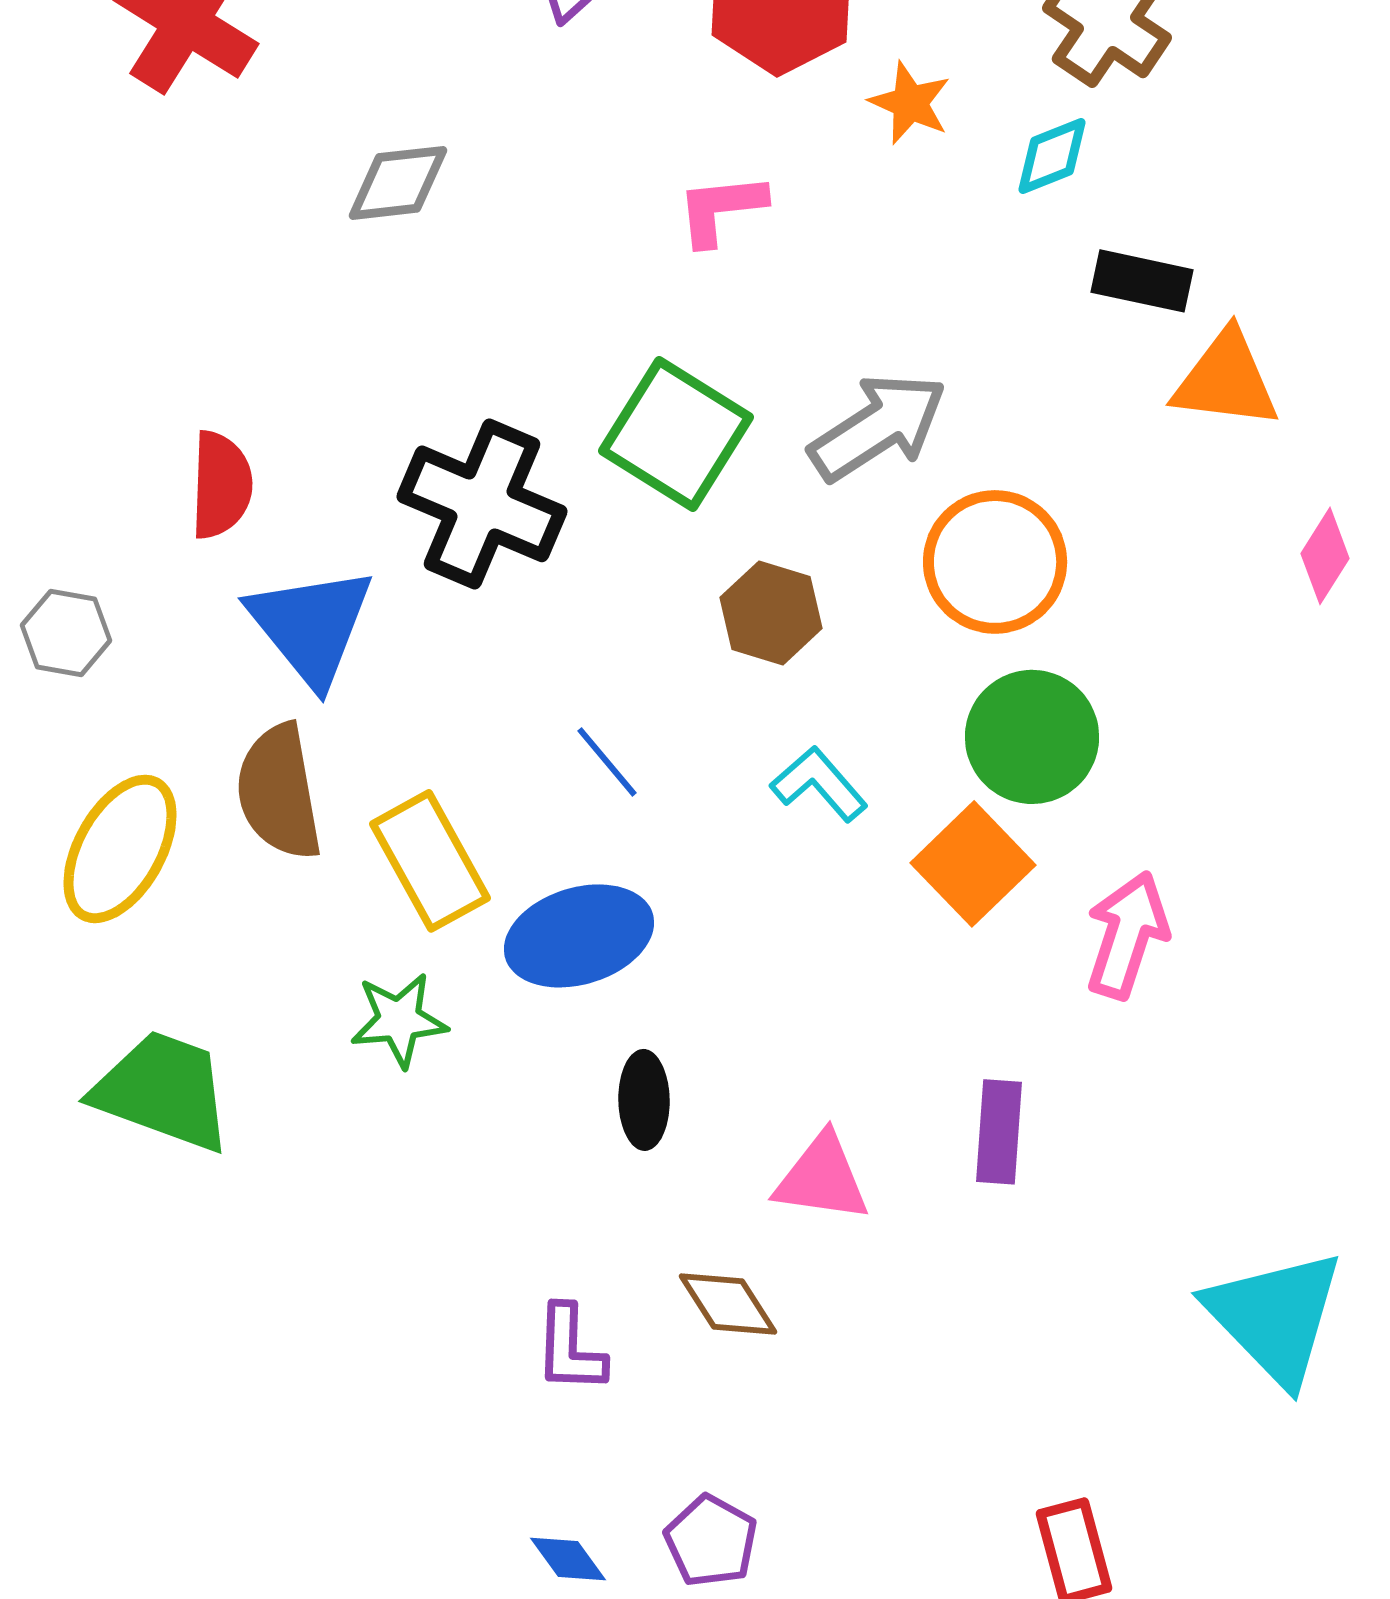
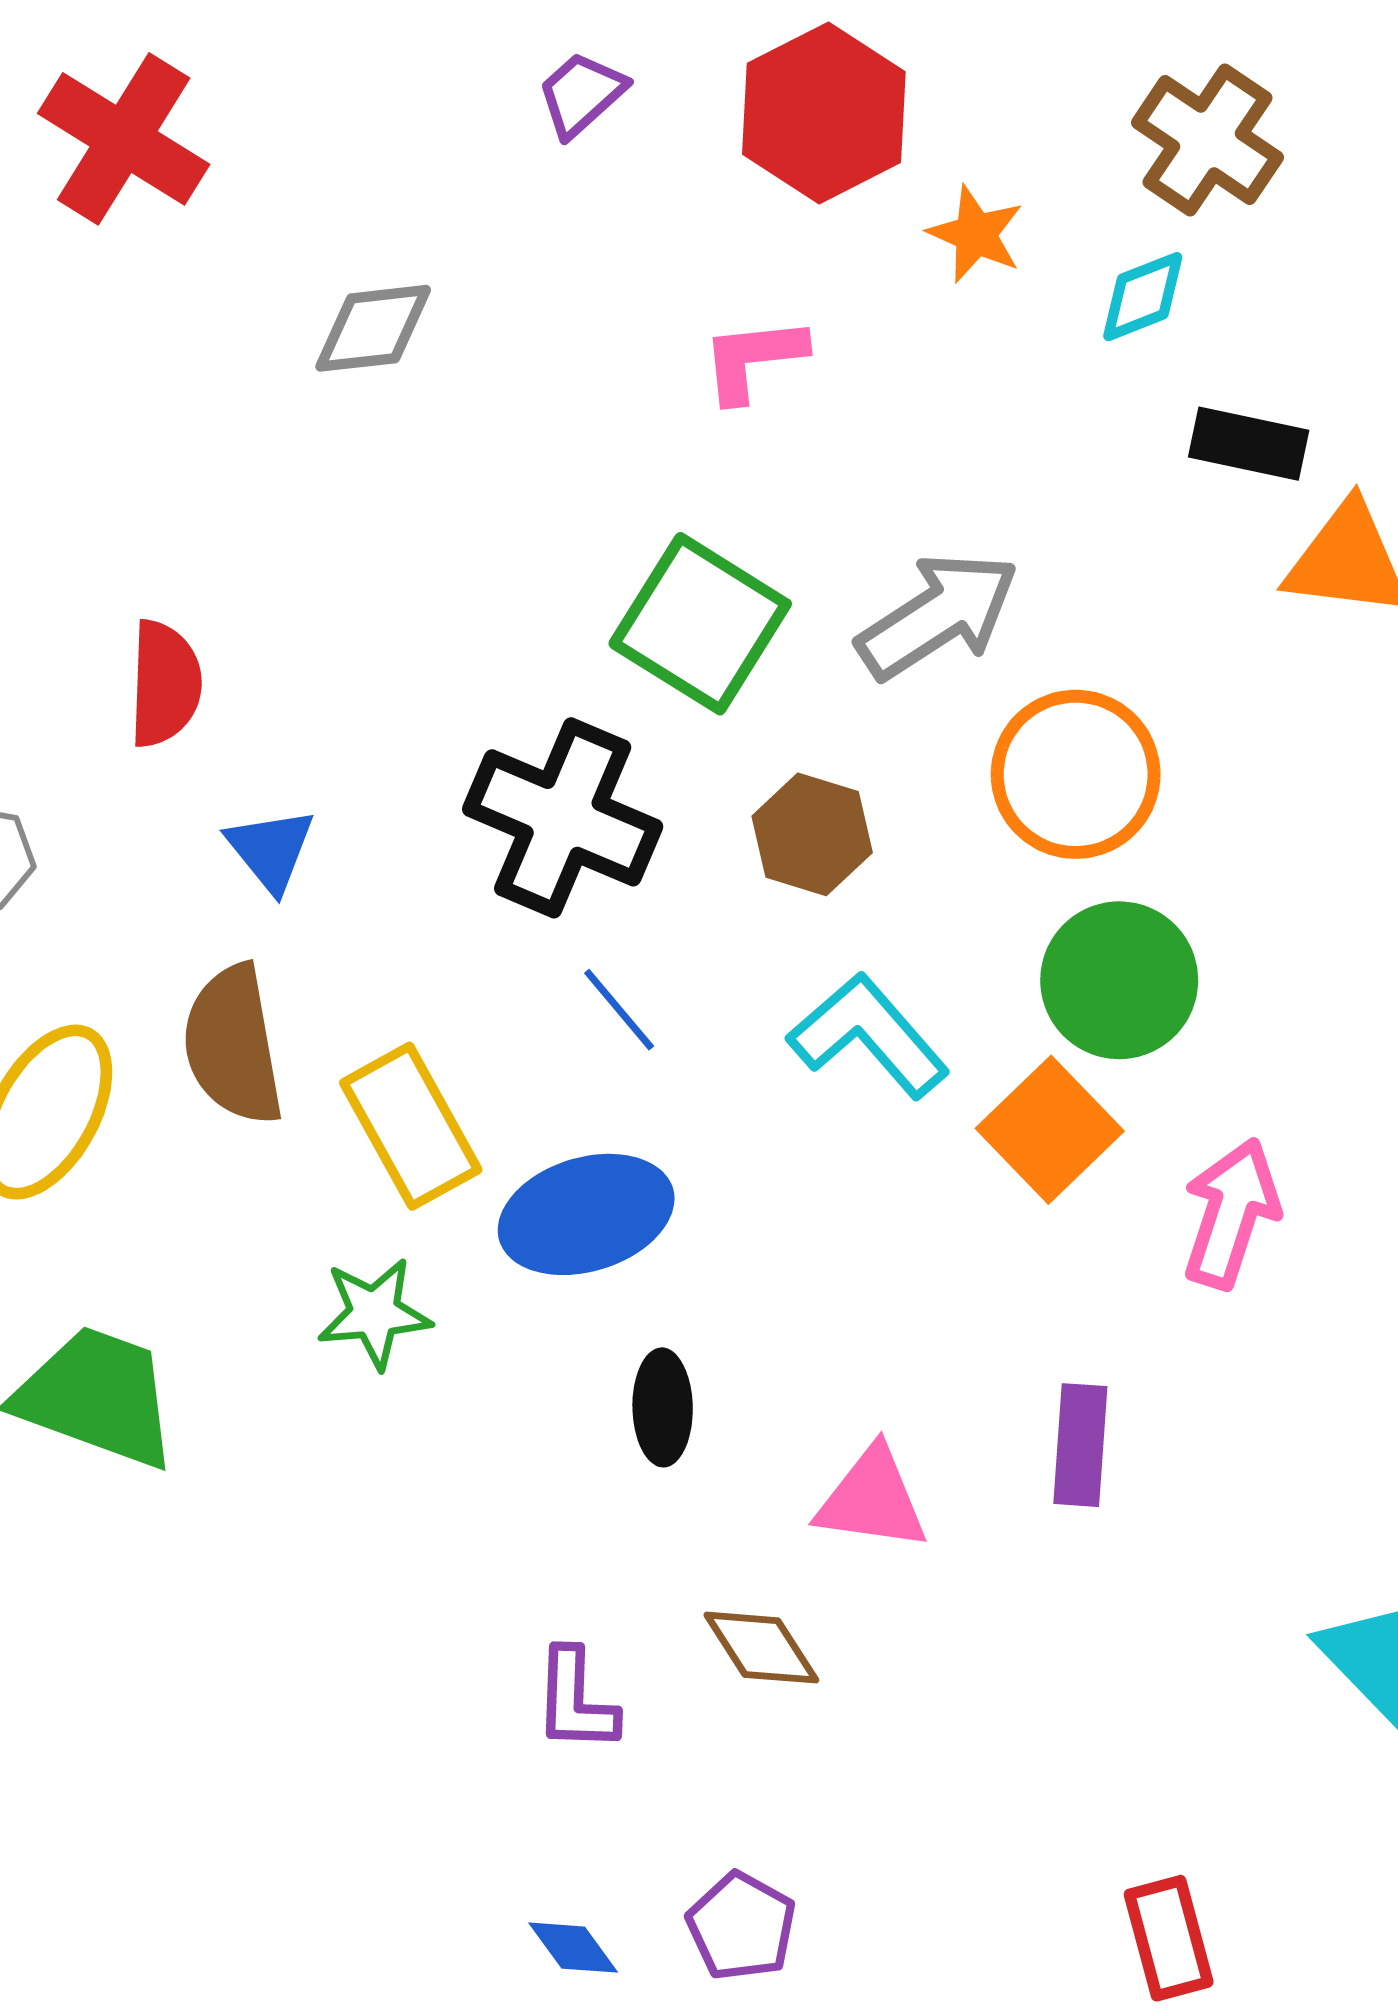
black cross: (482, 504) -> (563, 818), moved
blue triangle: (311, 626) -> (271, 850), size x0.6
cyan L-shape: (819, 784) -> (869, 1036), size x1.4

